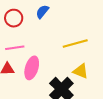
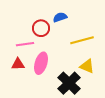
blue semicircle: (42, 12) -> (60, 17), moved, turned 32
red circle: (14, 18) -> (41, 28), moved

